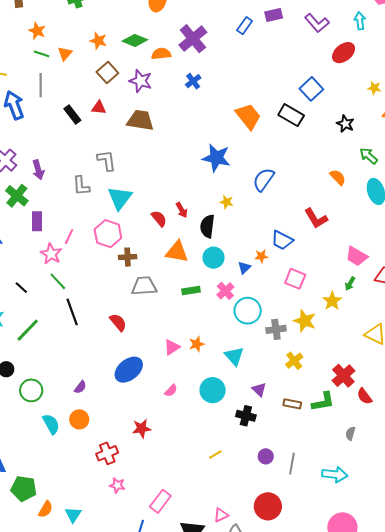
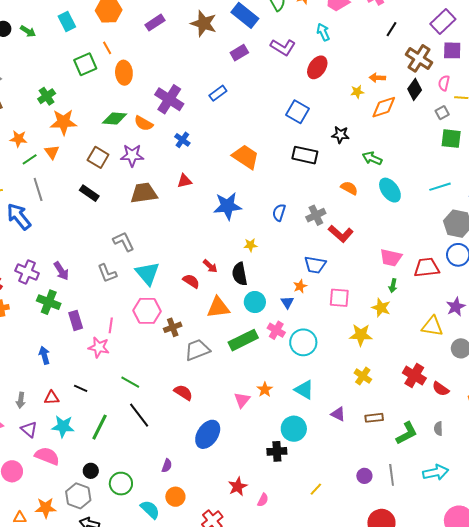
blue rectangle: (245, 26) -> (218, 93), moved, turned 36
orange star: (98, 41) -> (64, 122), moved, size x1.5
green line: (42, 54) -> (30, 159), turned -35
orange semicircle: (161, 54) -> (144, 123), turned -126
red triangle: (99, 108) -> (184, 181), moved
black rectangle: (72, 114) -> (89, 193), moved
black rectangle: (291, 115) -> (305, 155), moved
blue semicircle: (263, 180) -> (279, 213), size x0.7
green line: (58, 281) -> (130, 382), moved
green rectangle: (191, 290) -> (243, 340), size x1.6
black line: (72, 312) -> (139, 415), moved
gray cross: (276, 329) -> (316, 215), moved
pink semicircle: (171, 391) -> (263, 500), moved
green L-shape: (323, 402) -> (407, 433), moved
black cross: (246, 416) -> (277, 451), moved

